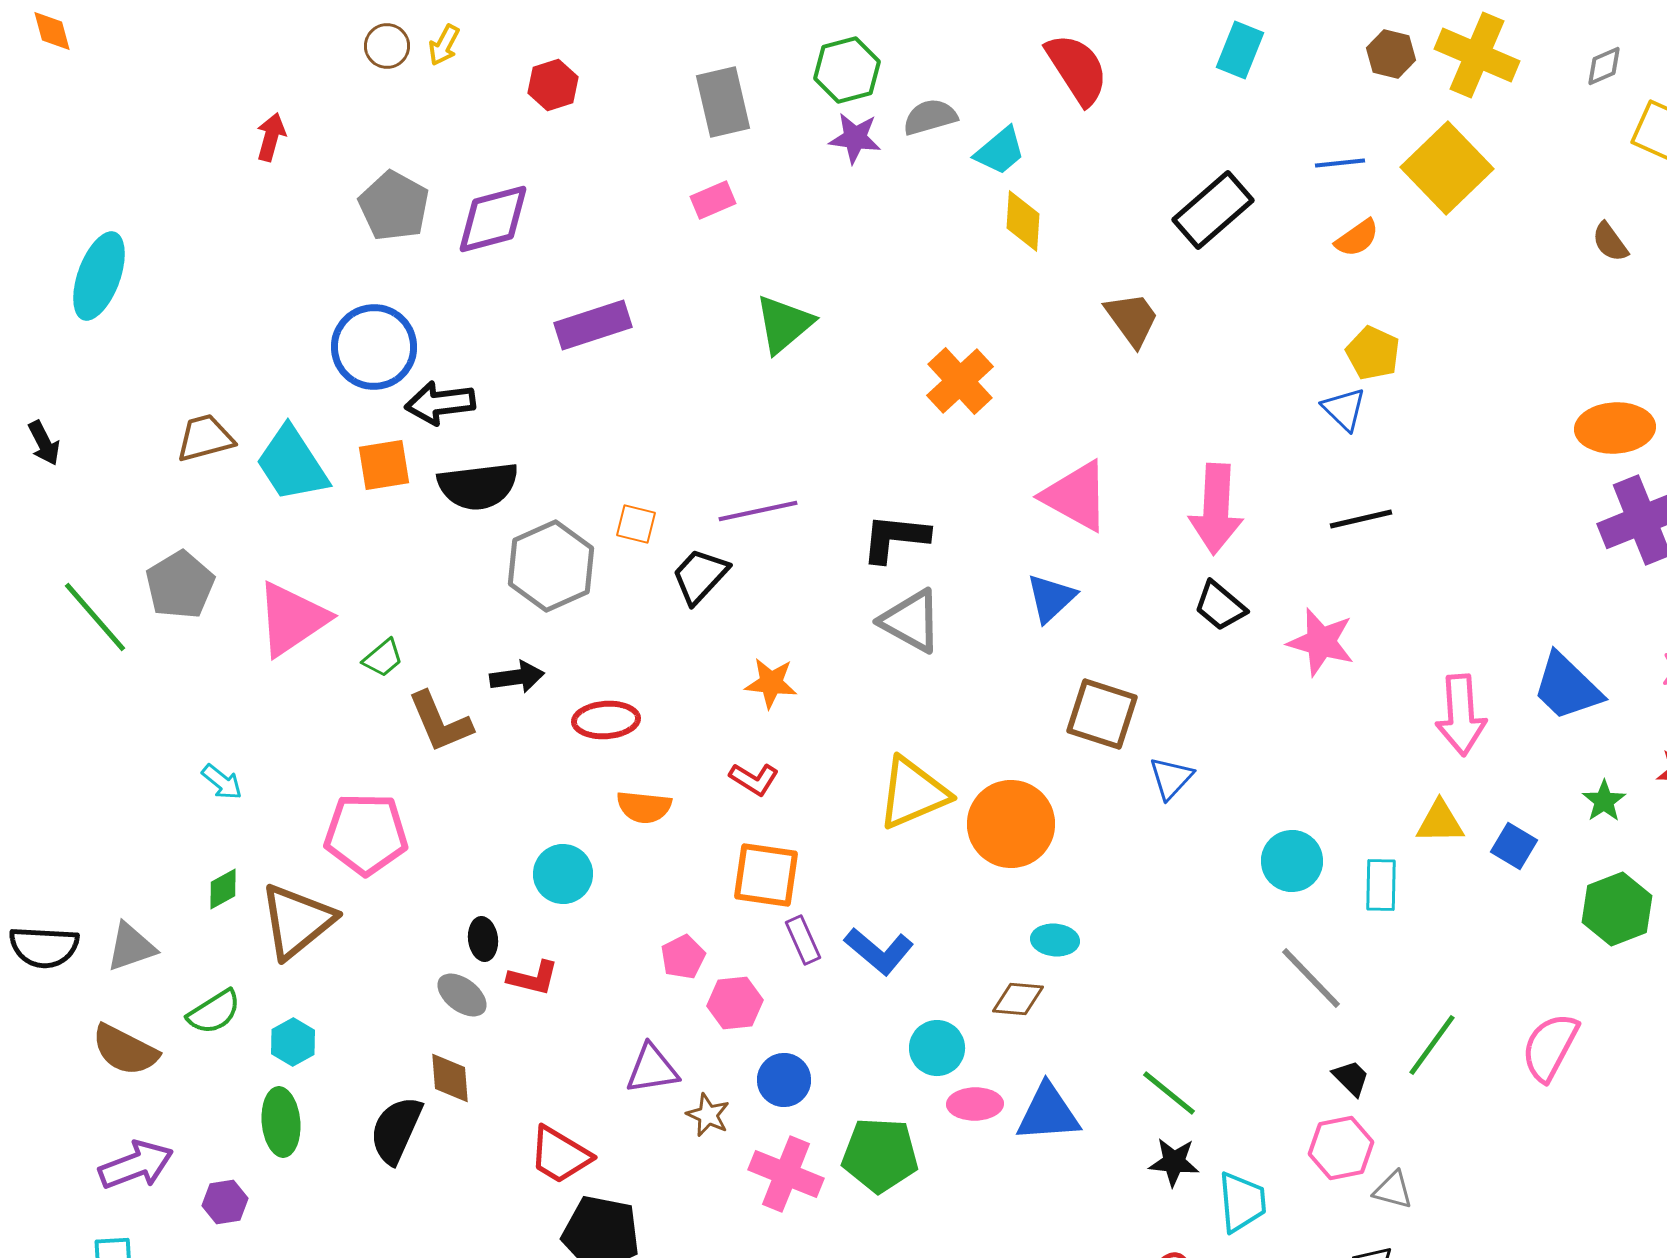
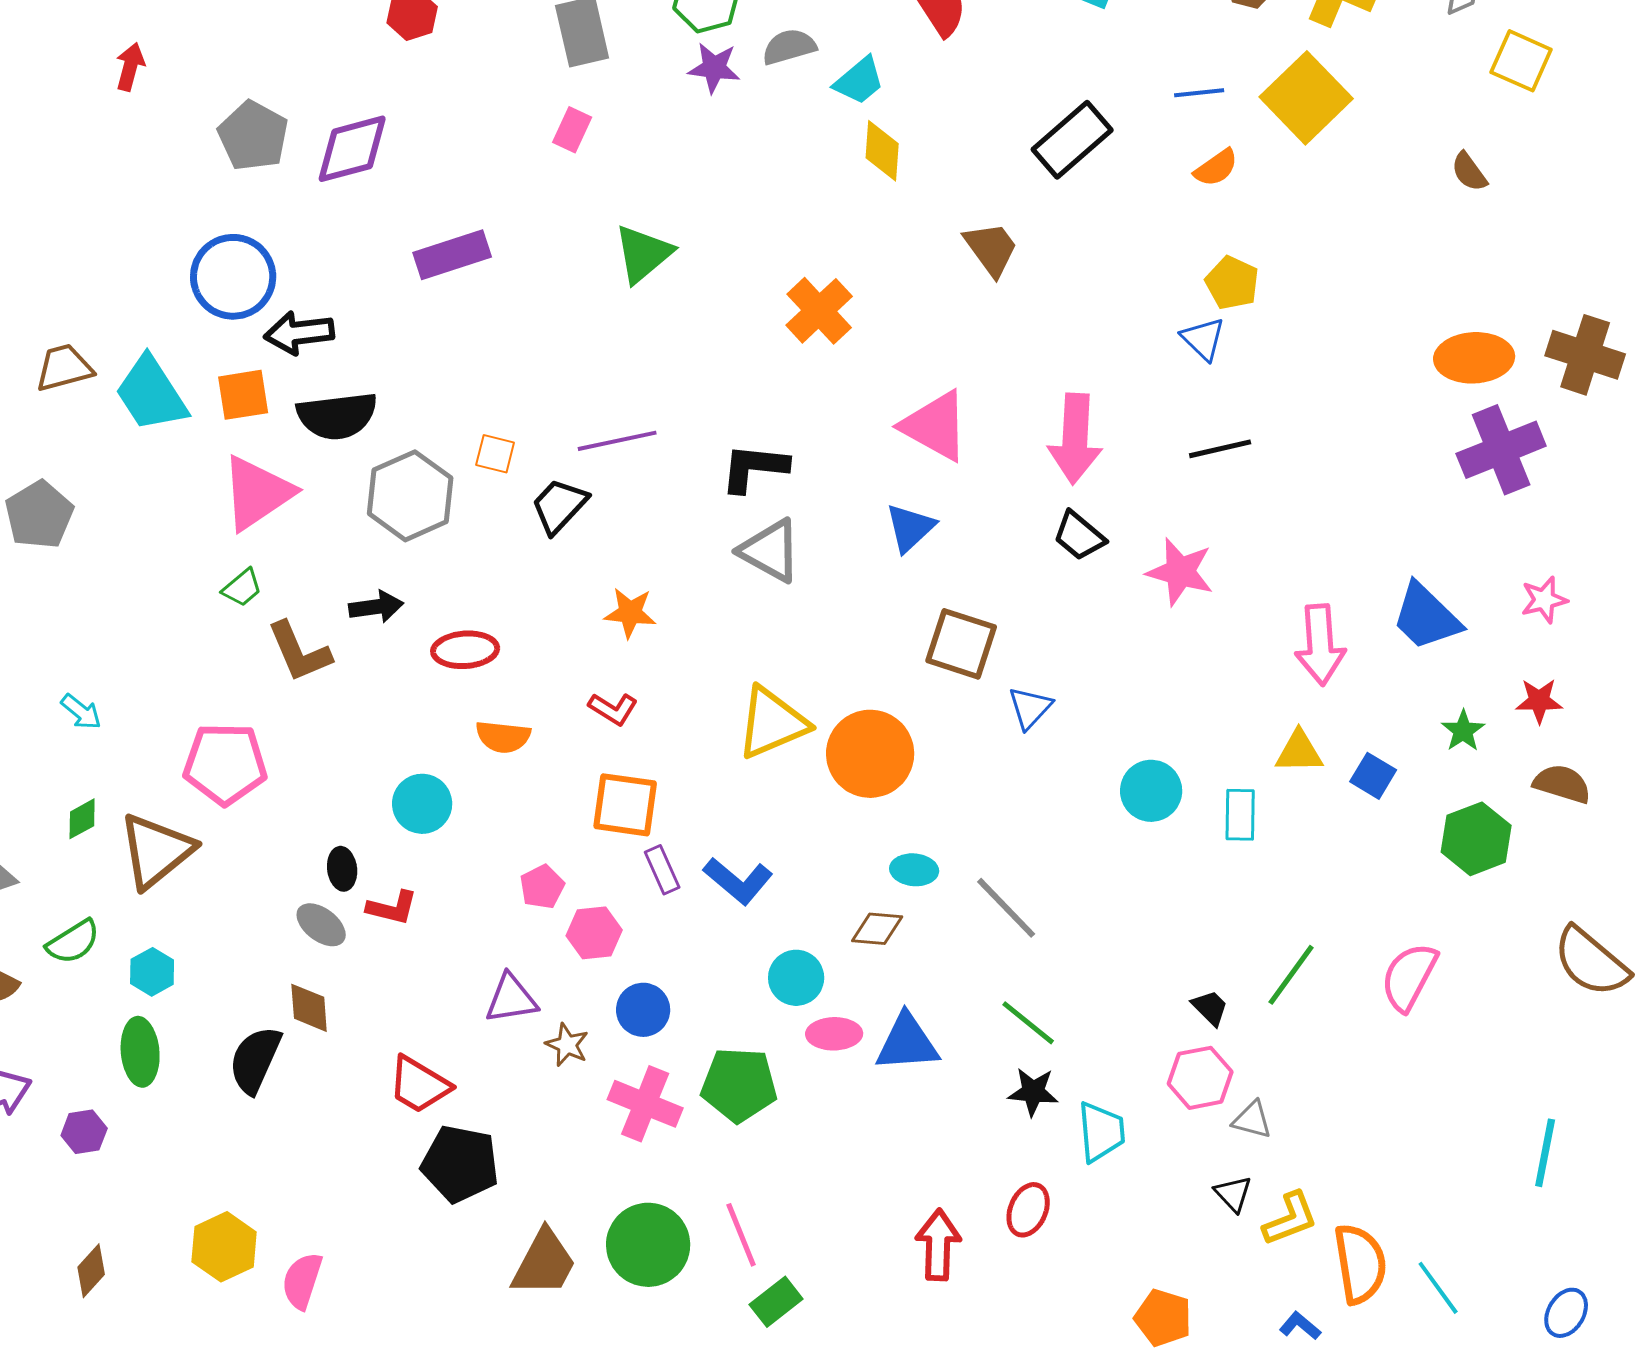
pink rectangle: (713, 200) -> (572, 130), turned -42
pink triangle: (292, 619) -> (257, 493), moved
gray line: (1311, 978) -> (1006, 908), moved

